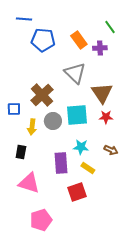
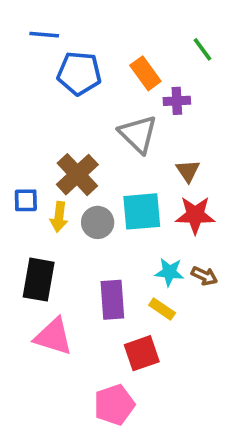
purple cross: (100, 48) -> (177, 101), moved
brown triangle: (102, 93) -> (188, 171), size x0.6
red star: (106, 117) -> (195, 215), size x1.5
yellow arrow: (32, 127) -> (59, 217), moved
cyan star: (81, 147) -> (169, 272), moved
black rectangle: (21, 152) -> (39, 280), size x1.6
pink pentagon: (41, 220) -> (114, 405), moved

